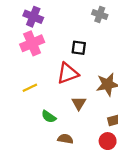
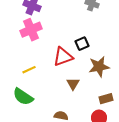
black square: (79, 48) -> (82, 44), moved, turned -32
green semicircle: (49, 117) -> (23, 97), moved, size x1.5

